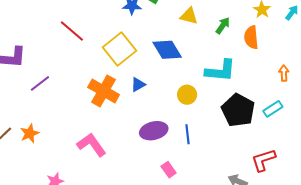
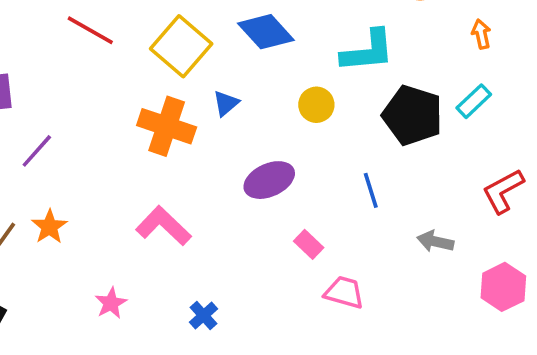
purple line: (40, 83) -> (37, 151), moved
blue line: (188, 134) -> (371, 190), moved
red L-shape: (263, 160) -> (503, 191), moved

